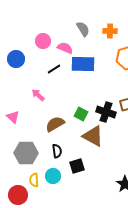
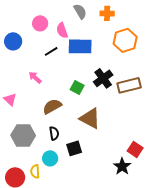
pink semicircle: (65, 48) -> (62, 30), turned -133
black cross: (106, 112) -> (103, 78), moved, turned 36
green square: (81, 114) -> (77, 87), moved
yellow semicircle: (34, 180) -> (35, 171), moved

